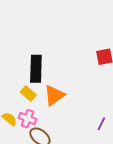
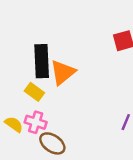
orange triangle: (54, 95) -> (63, 72), moved

